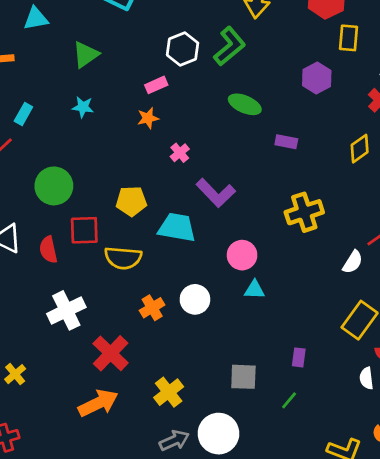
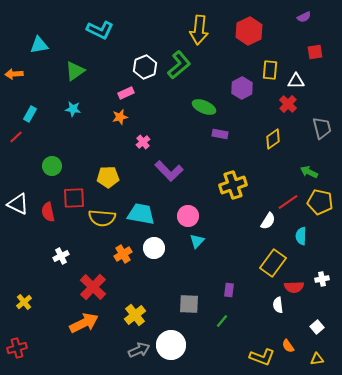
yellow rectangle: (349, 38) -> (270, 70), moved
green ellipse: (245, 104) -> (204, 107), moved
green circle: (54, 186) -> (52, 166), size x0.7
cyan trapezoid: (177, 227) -> (141, 214), moved
cyan triangle: (254, 290) -> (197, 241), turned -49
white cross: (66, 310) -> (61, 256), size x0.6

